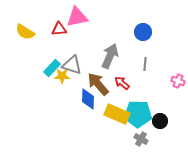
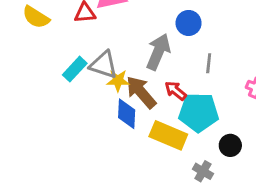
blue circle: (143, 32) -> (189, 23), moved
yellow star: (62, 76) -> (118, 81), moved
cyan pentagon: (138, 114) -> (199, 112), moved

